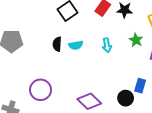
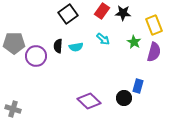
cyan arrow: (107, 45) -> (103, 39), moved, turned -40
purple circle: (41, 90) -> (36, 56), moved

